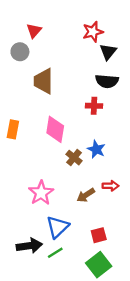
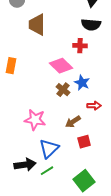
pink diamond: (55, 129) -> (61, 66), moved, turned -55
red arrow: (110, 186) -> (94, 106), moved
pink star: (41, 193) -> (35, 120), turned -30
red square: (99, 235) -> (84, 142), moved

